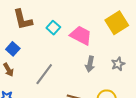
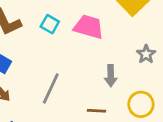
gray arrow: (90, 64) -> (111, 76), moved

